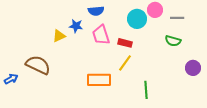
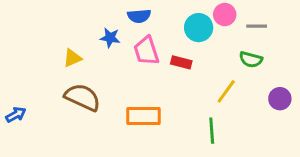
yellow triangle: (59, 36) -> (72, 58), moved
yellow line: (125, 63) -> (226, 91), moved
brown semicircle: (38, 65) -> (83, 97), moved

